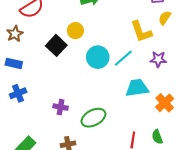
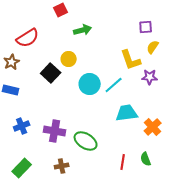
purple star: (158, 59) -> (150, 77), moved
blue cross: (18, 93) -> (22, 126), moved
purple cross: (61, 107) -> (55, 131), size x1.5
green ellipse: (93, 118) -> (86, 141), turned 60

